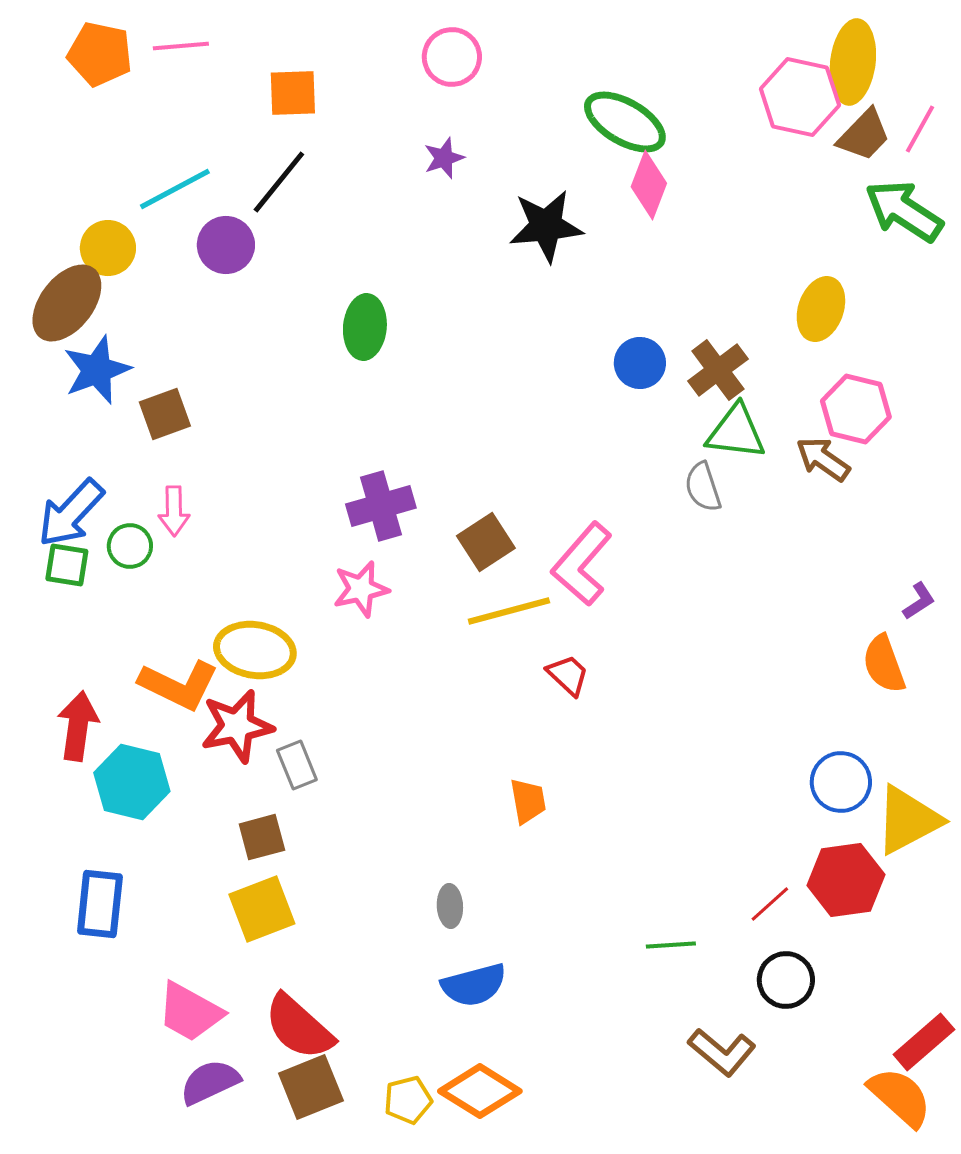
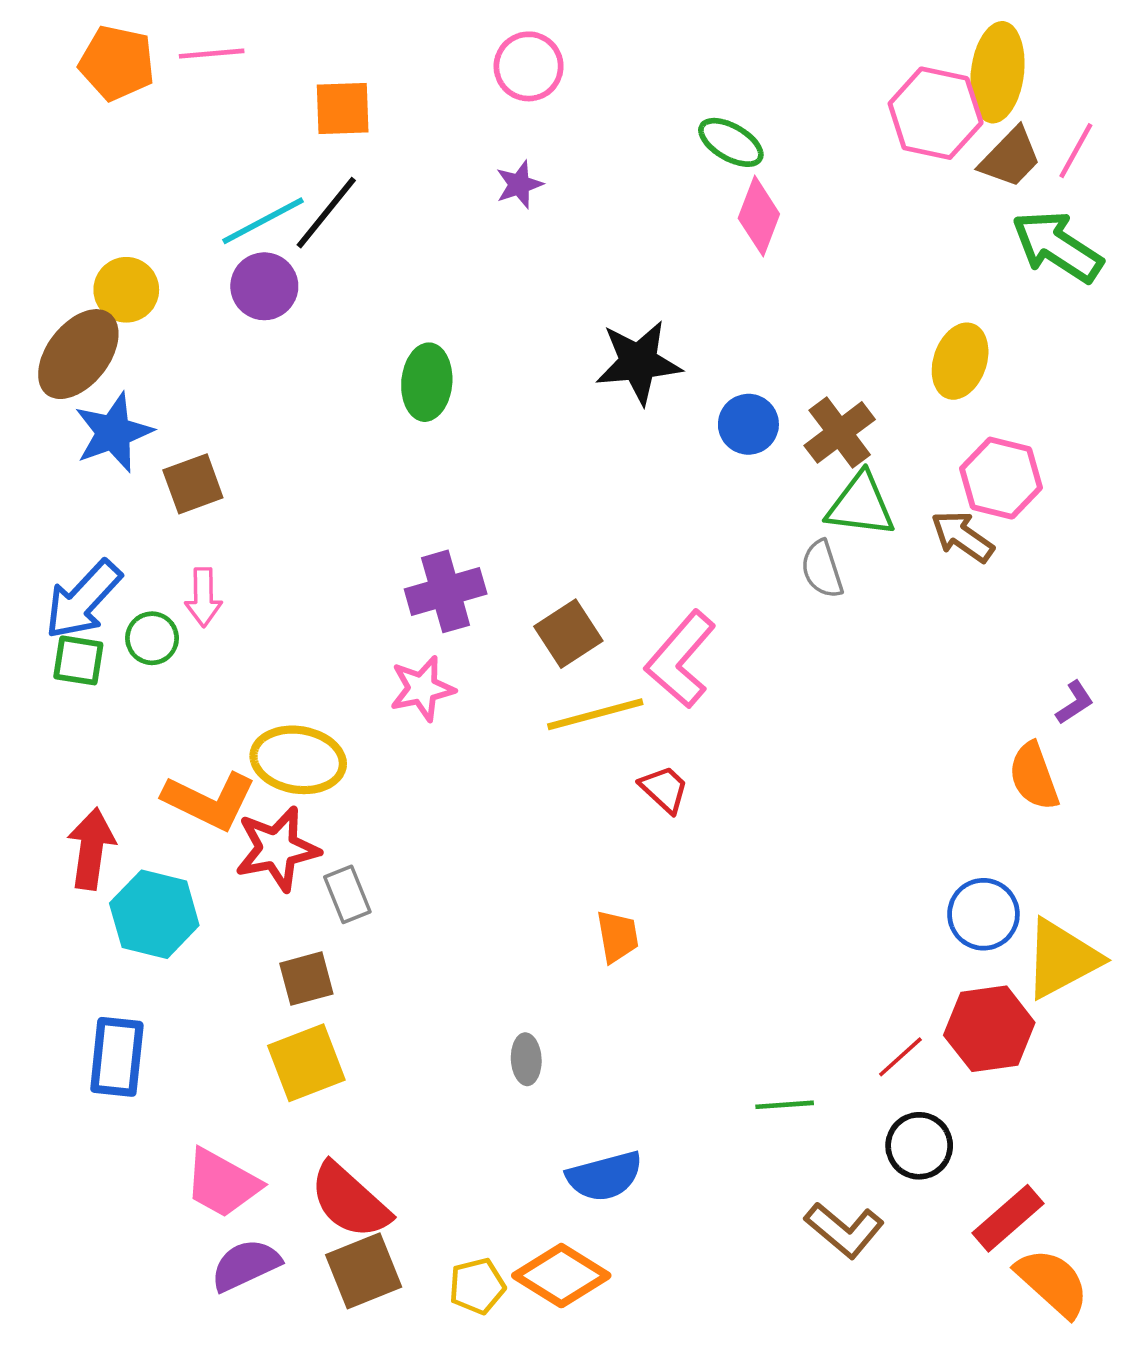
green ellipse: (625, 122) -> (731, 142), size x0.7
cyan line: (175, 189) -> (263, 221), moved
black star: (546, 226) -> (638, 362), moved
blue semicircle: (474, 985) -> (605, 1176), moved
red rectangle: (924, 1042) -> (1008, 1218), moved

